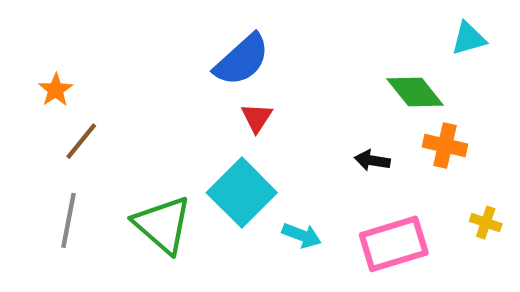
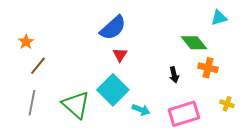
black arrow: (372, 160) -> (174, 75), turned -112

